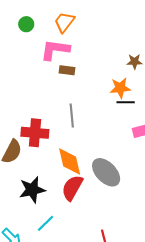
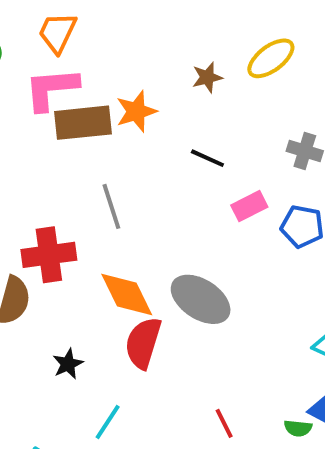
brown rectangle: (67, 70) -> (83, 123), size x1.8
orange star: (120, 88) -> (136, 111), moved
black line: (126, 102) -> (207, 158), turned 36
black star: (32, 190) -> (68, 364), size x0.6

